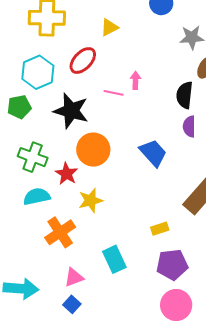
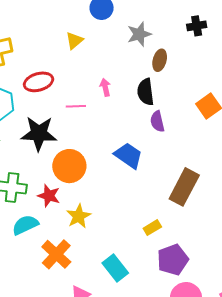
yellow triangle: (109, 27) -> (74, 41), moved
red ellipse: (83, 61) -> (39, 82), turned 44
pink arrow: (135, 80) -> (105, 87), moved

